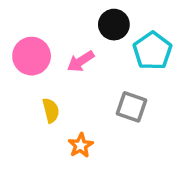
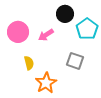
orange star: (81, 145) -> (46, 83), size x1.5

